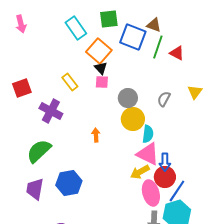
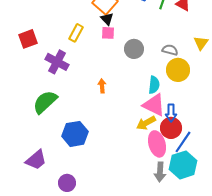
yellow rectangle: (70, 82) -> (76, 33), turned 66
gray semicircle: (164, 99) -> (170, 50), turned 77
yellow circle: (133, 119) -> (178, 70), moved
purple trapezoid: (35, 189) -> (36, 160), moved, turned -140

